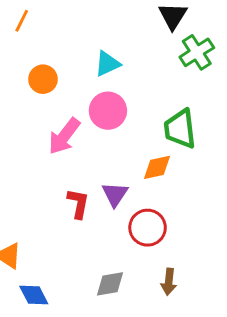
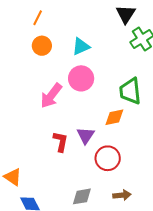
orange line: (22, 21) -> (38, 18), moved
orange circle: (43, 79) -> (42, 46), moved
brown arrow: (169, 282) -> (122, 195), turned -102

